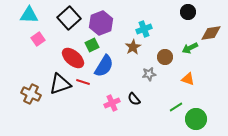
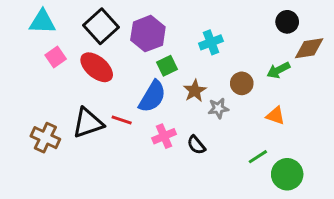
black circle: (188, 12) -> (287, 22), moved
green square: (92, 45) -> (167, 66), moved
brown star: (133, 47) -> (195, 91), moved
red ellipse: (73, 58) -> (97, 67), moved
pink cross: (112, 103) -> (164, 136), moved

